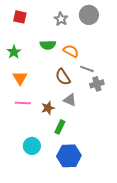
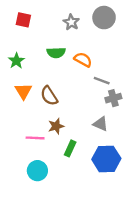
brown semicircle: (63, 77) -> (49, 96), moved
gray triangle: (70, 100) -> (101, 124), moved
pink line: (23, 103) -> (35, 138), moved
blue hexagon: (69, 156) -> (106, 159), moved

